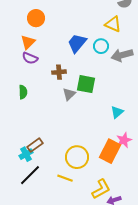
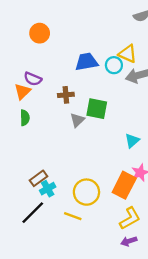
yellow triangle: (113, 24) -> (128, 54), moved
orange triangle: (28, 42) -> (22, 91), moved
blue trapezoid: (77, 43) -> (86, 62), turned 40
cyan cross: (26, 154) -> (48, 189), moved
yellow L-shape: (101, 189) -> (130, 218), moved

